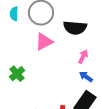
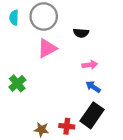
black semicircle: (75, 28) -> (81, 33), size x0.6
pink arrow: (83, 57) -> (90, 65), turned 56

